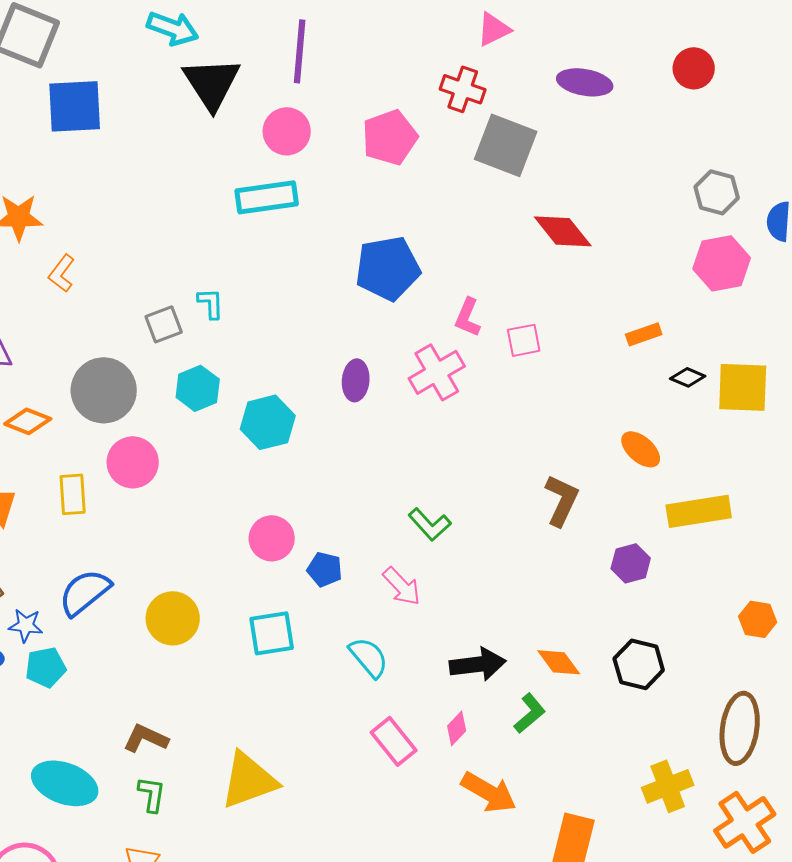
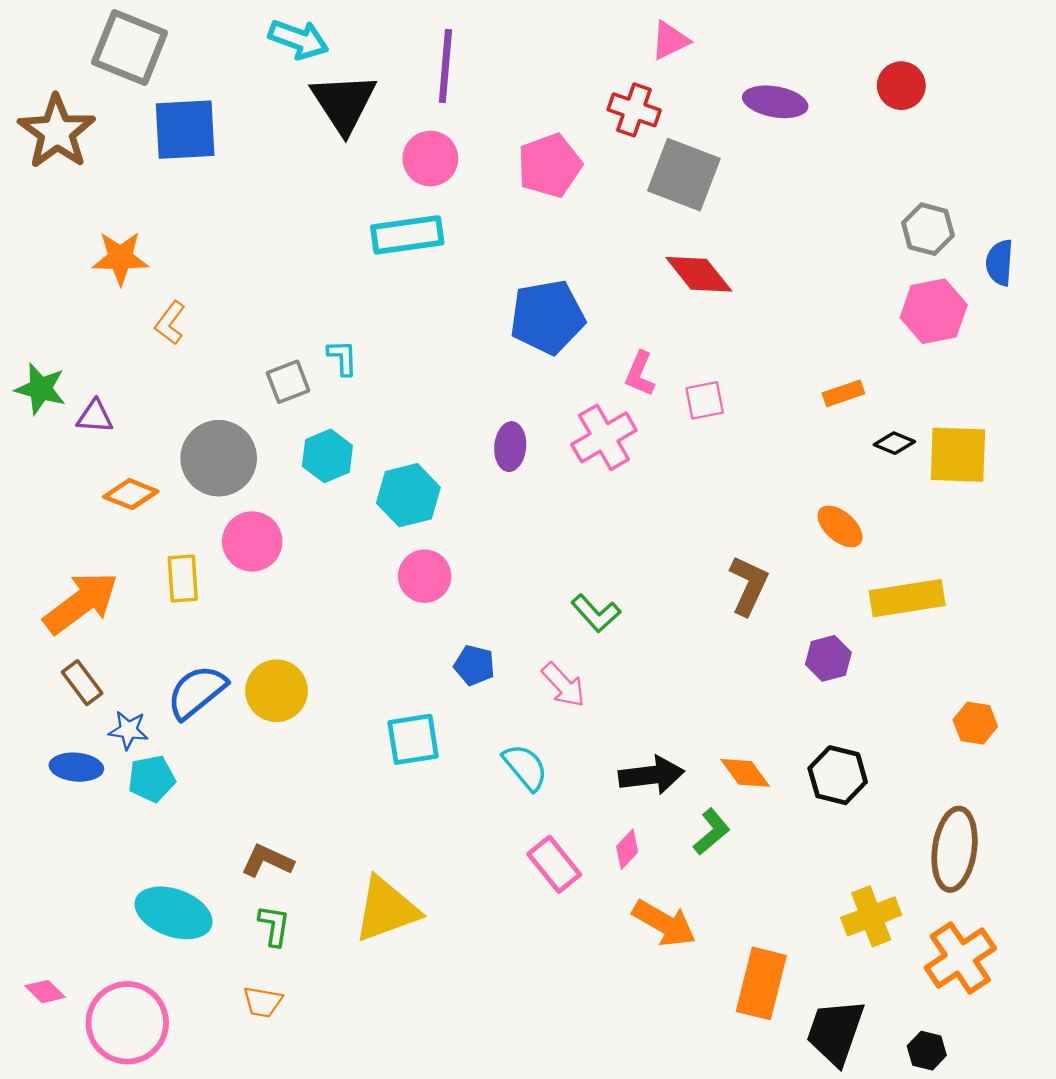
red diamond: (563, 231) -> (699, 274), moved
pink circle: (272, 538) -> (425, 576), moved
yellow circle: (173, 618) -> (277, 691), moved

